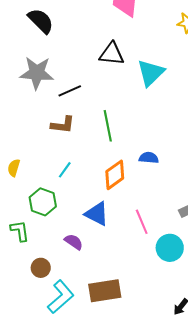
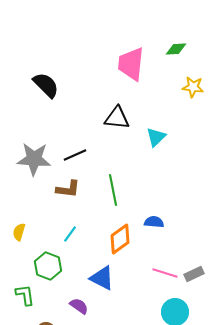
gray star: (37, 73) -> (34, 159), moved
cyan triangle: (151, 73) -> (156, 137), size x0.7
pink line: (142, 222) -> (165, 273), moved, turned -50

